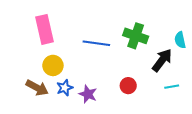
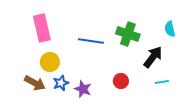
cyan semicircle: (180, 40) -> (170, 29), moved

